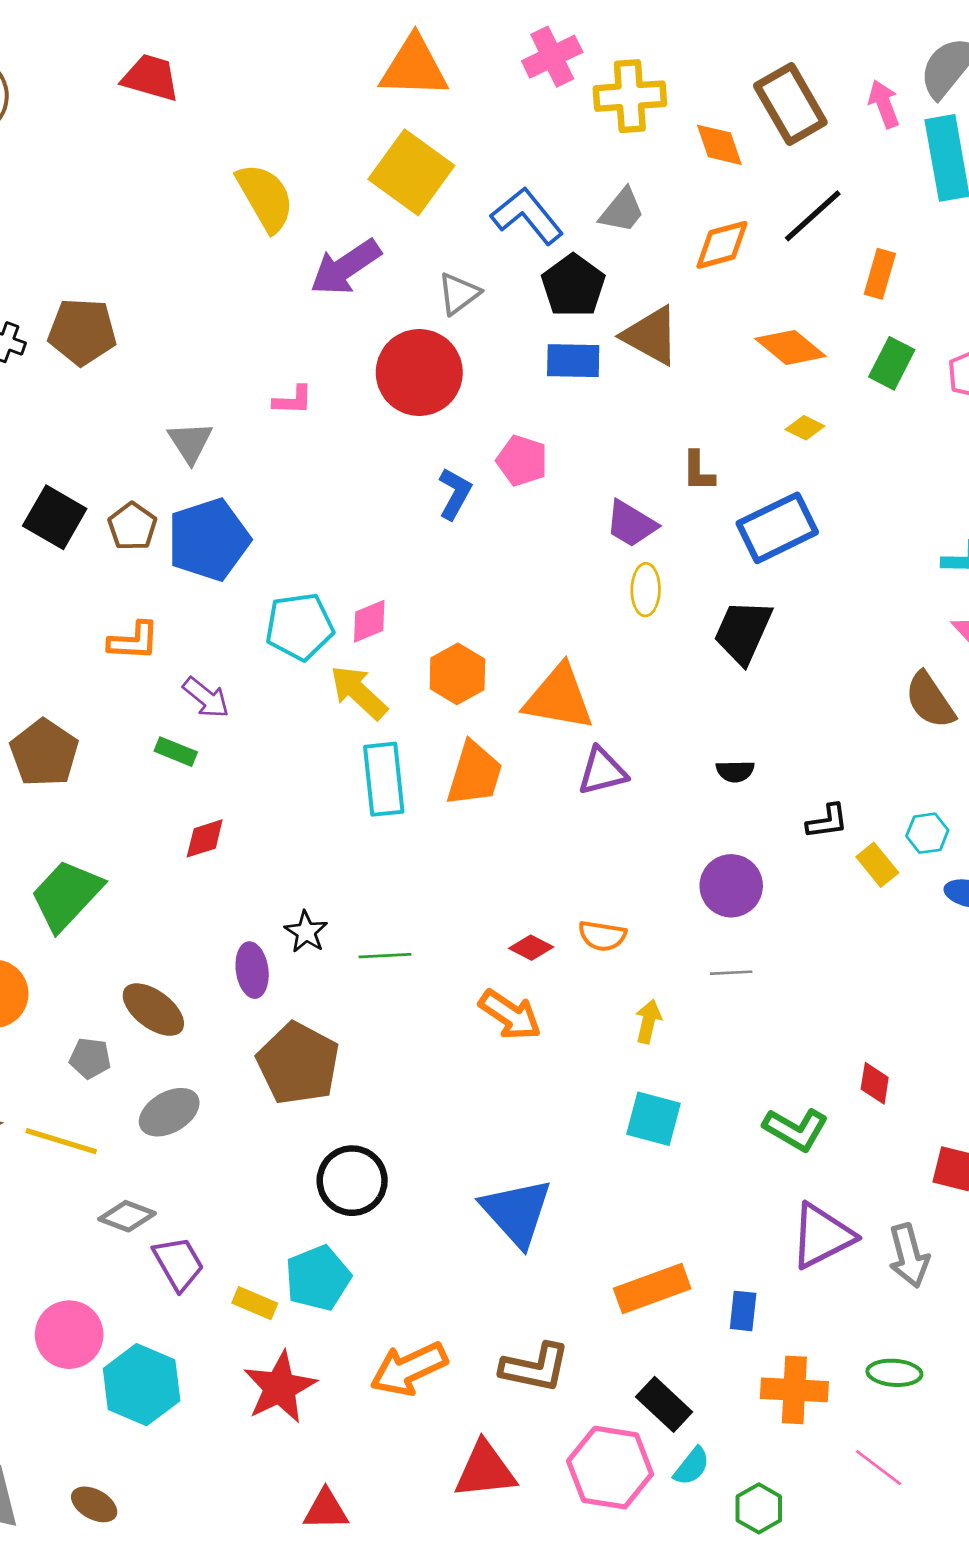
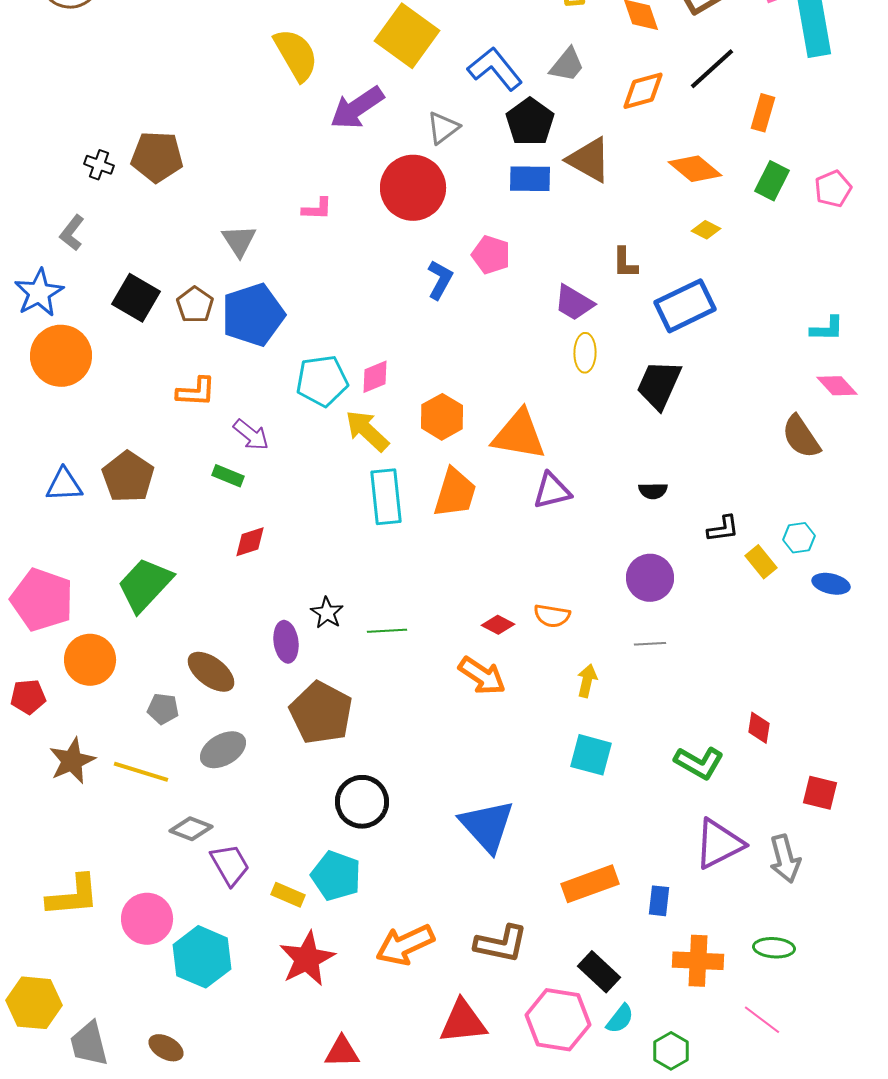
cyan pentagon: (318, 1278) -> (336, 876), turned -30

